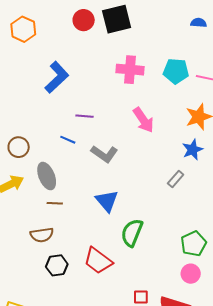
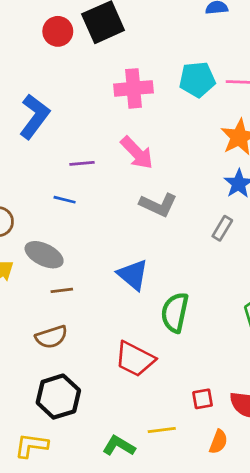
pink arrow: (143, 120) -> (137, 153), moved
gray L-shape: (104, 154) -> (158, 205), moved
gray ellipse: (47, 176) -> (44, 255), turned -32
black hexagon: (57, 265) -> (58, 397), moved, size x1.4

